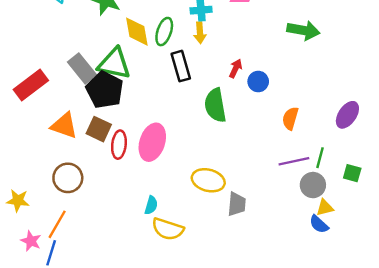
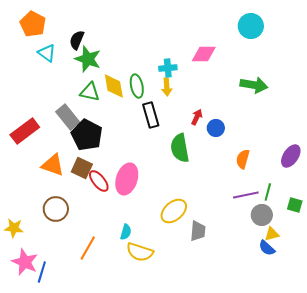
green ellipse: (164, 32) -> (137, 86), turned -30
green triangle: (114, 64) -> (90, 92), moved, size x0.7
red ellipse: (119, 145) -> (99, 181), turned -45
yellow ellipse: (208, 180) -> (174, 211), turned -56
orange line: (57, 224) -> (88, 248), moved
pink star: (31, 241) -> (25, 262), size x1.5

